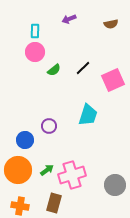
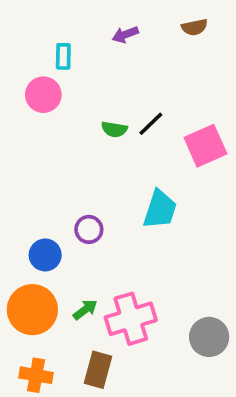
brown semicircle: (111, 24) -> (195, 27), moved
pink circle: (35, 52) -> (43, 95), moved
green semicircle: (54, 70) -> (114, 129), moved, turned 48

